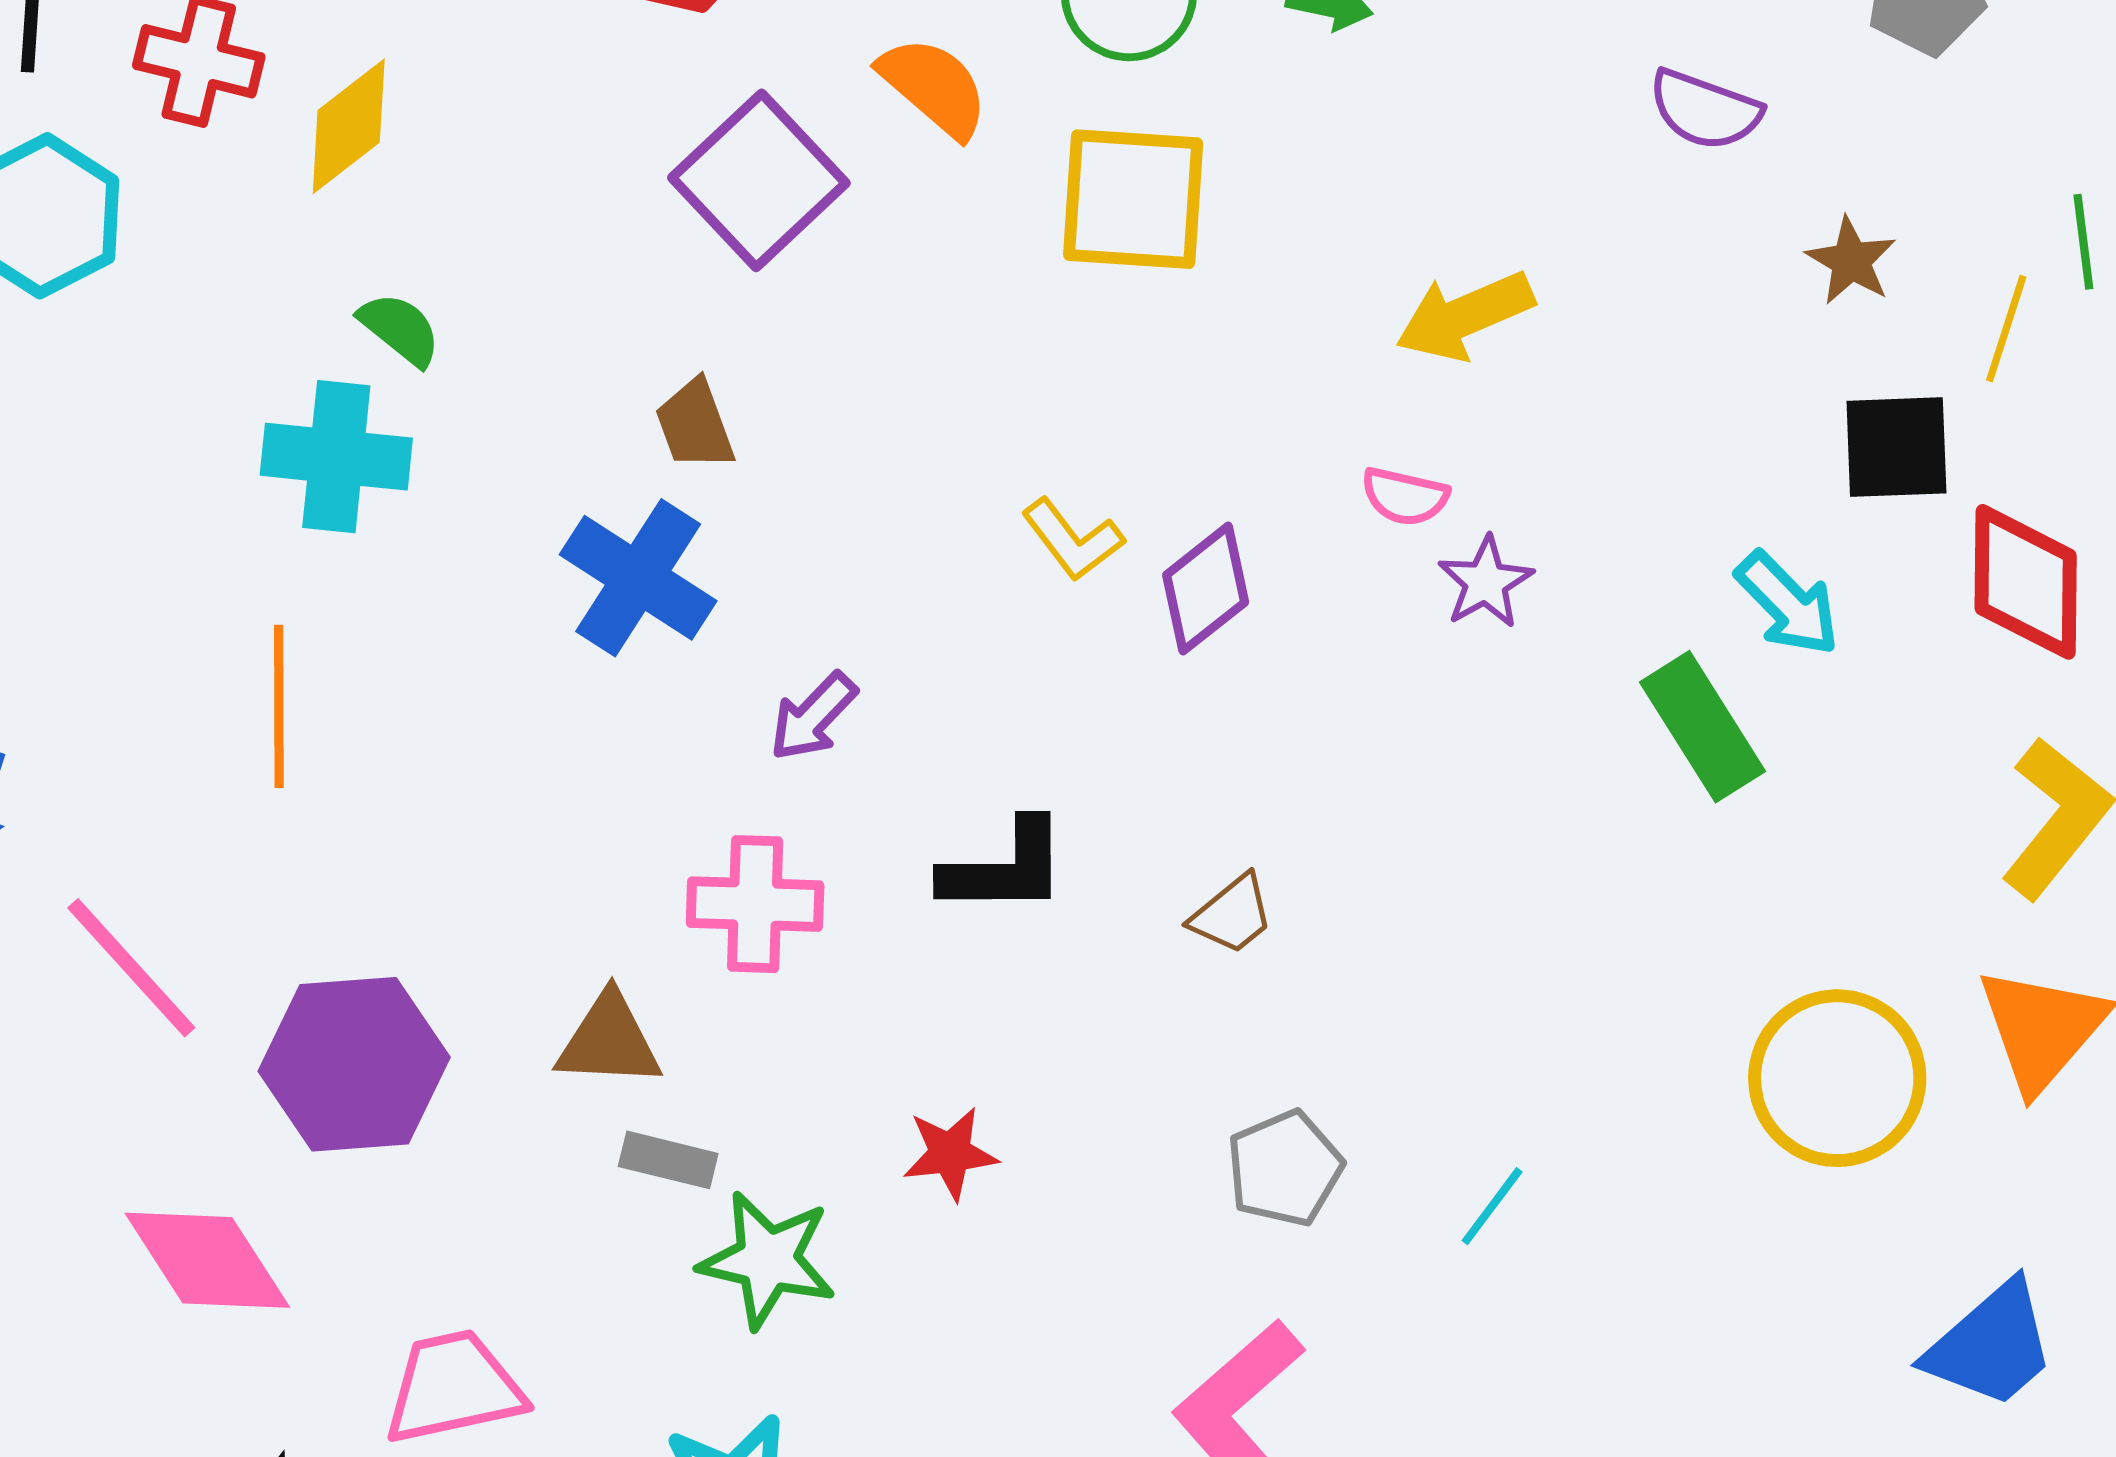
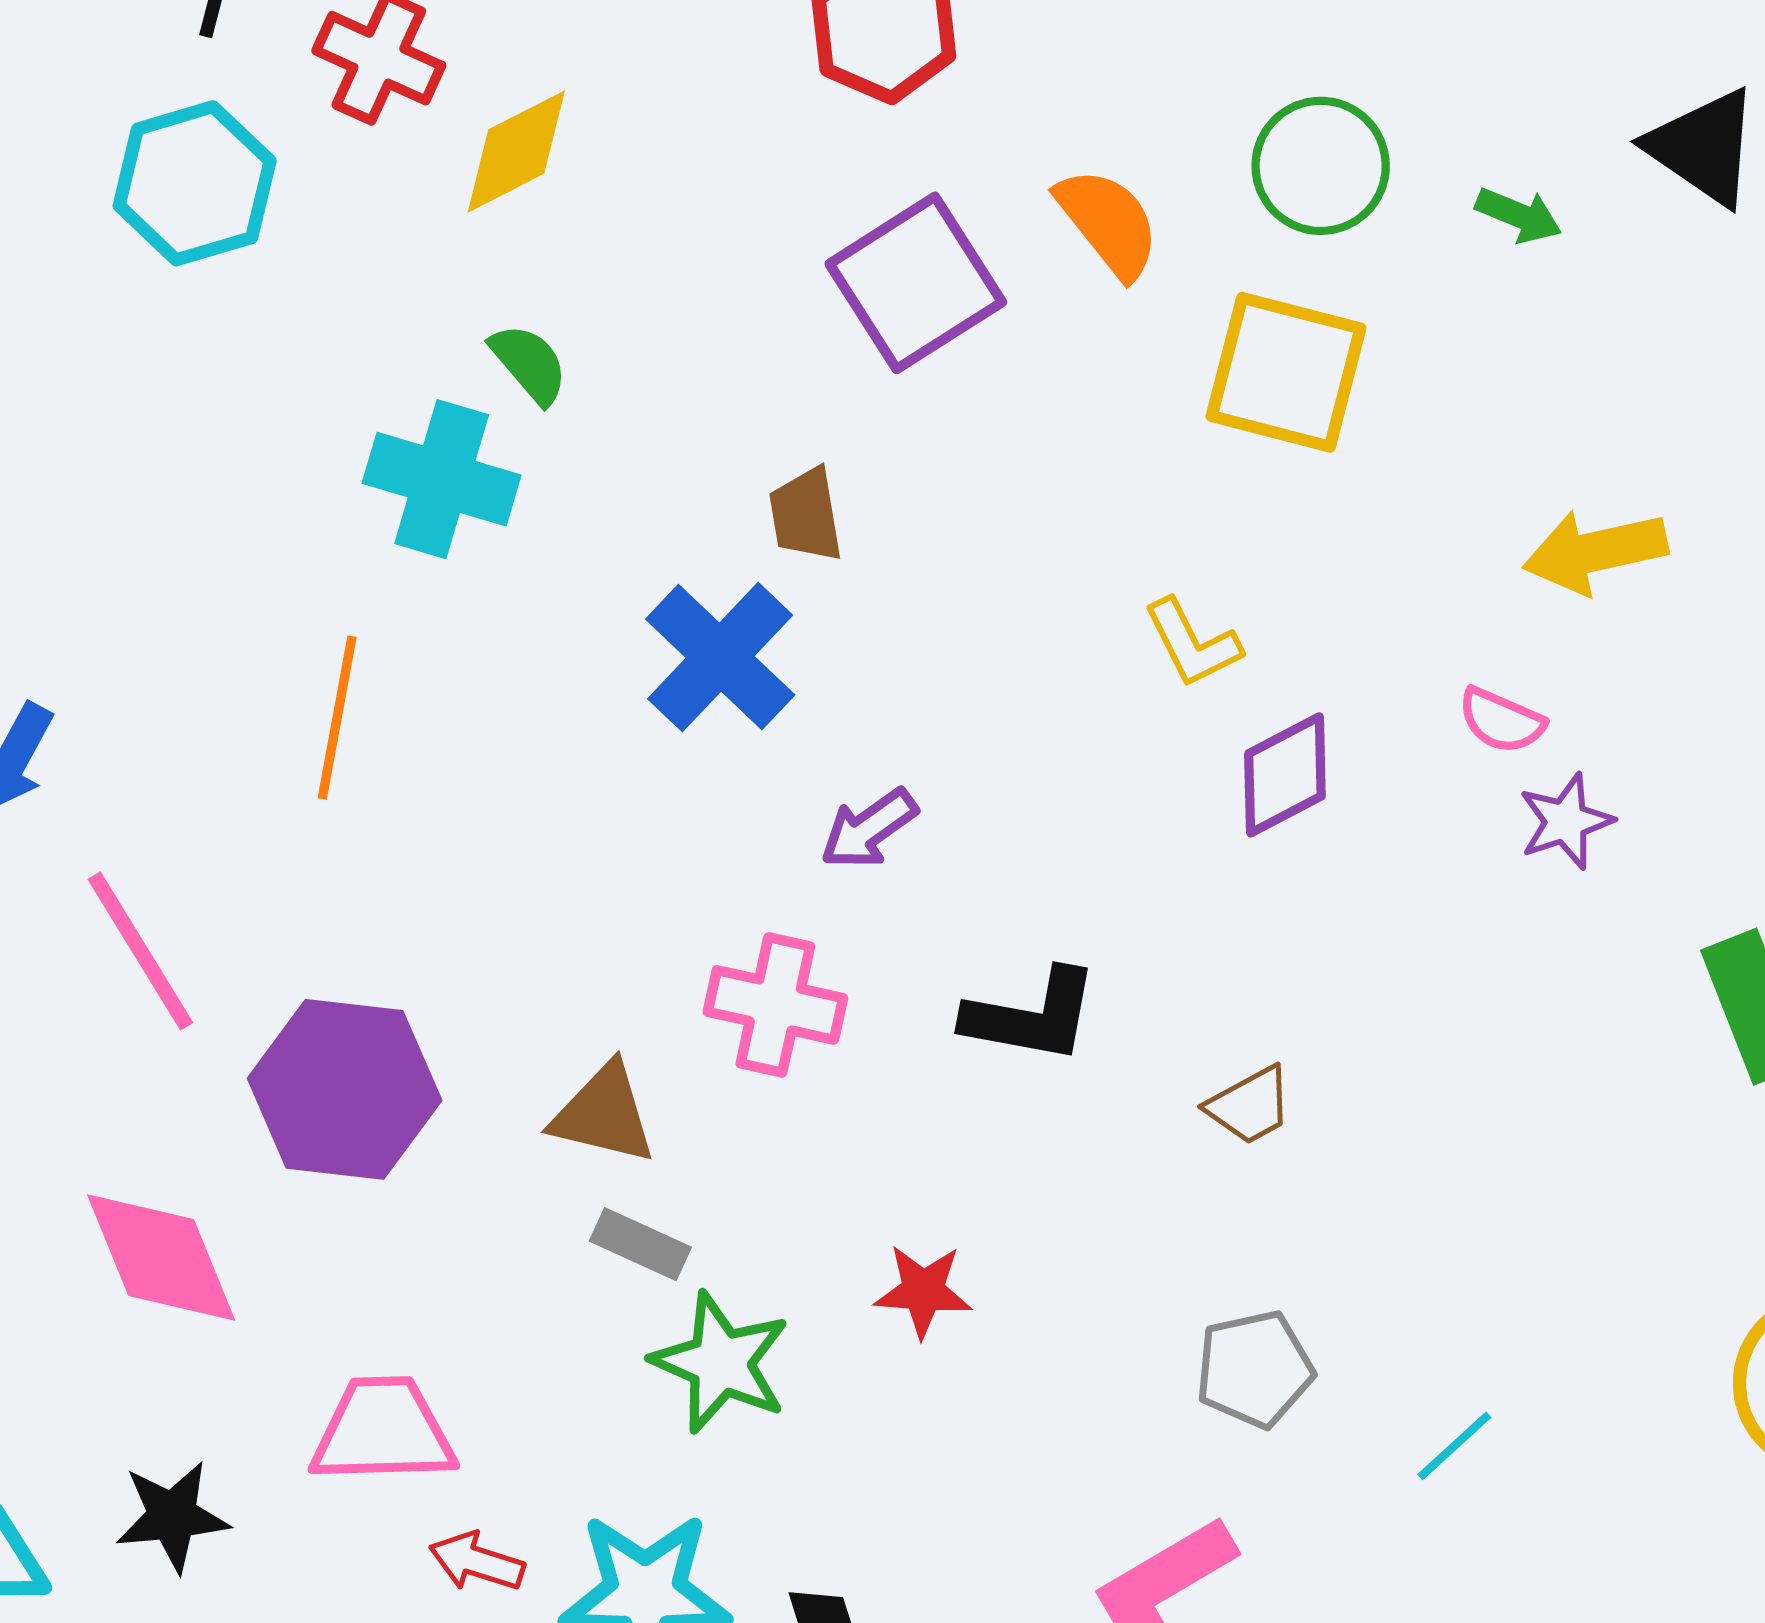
yellow L-shape: (1073, 540) -> (1192, 643), moved

